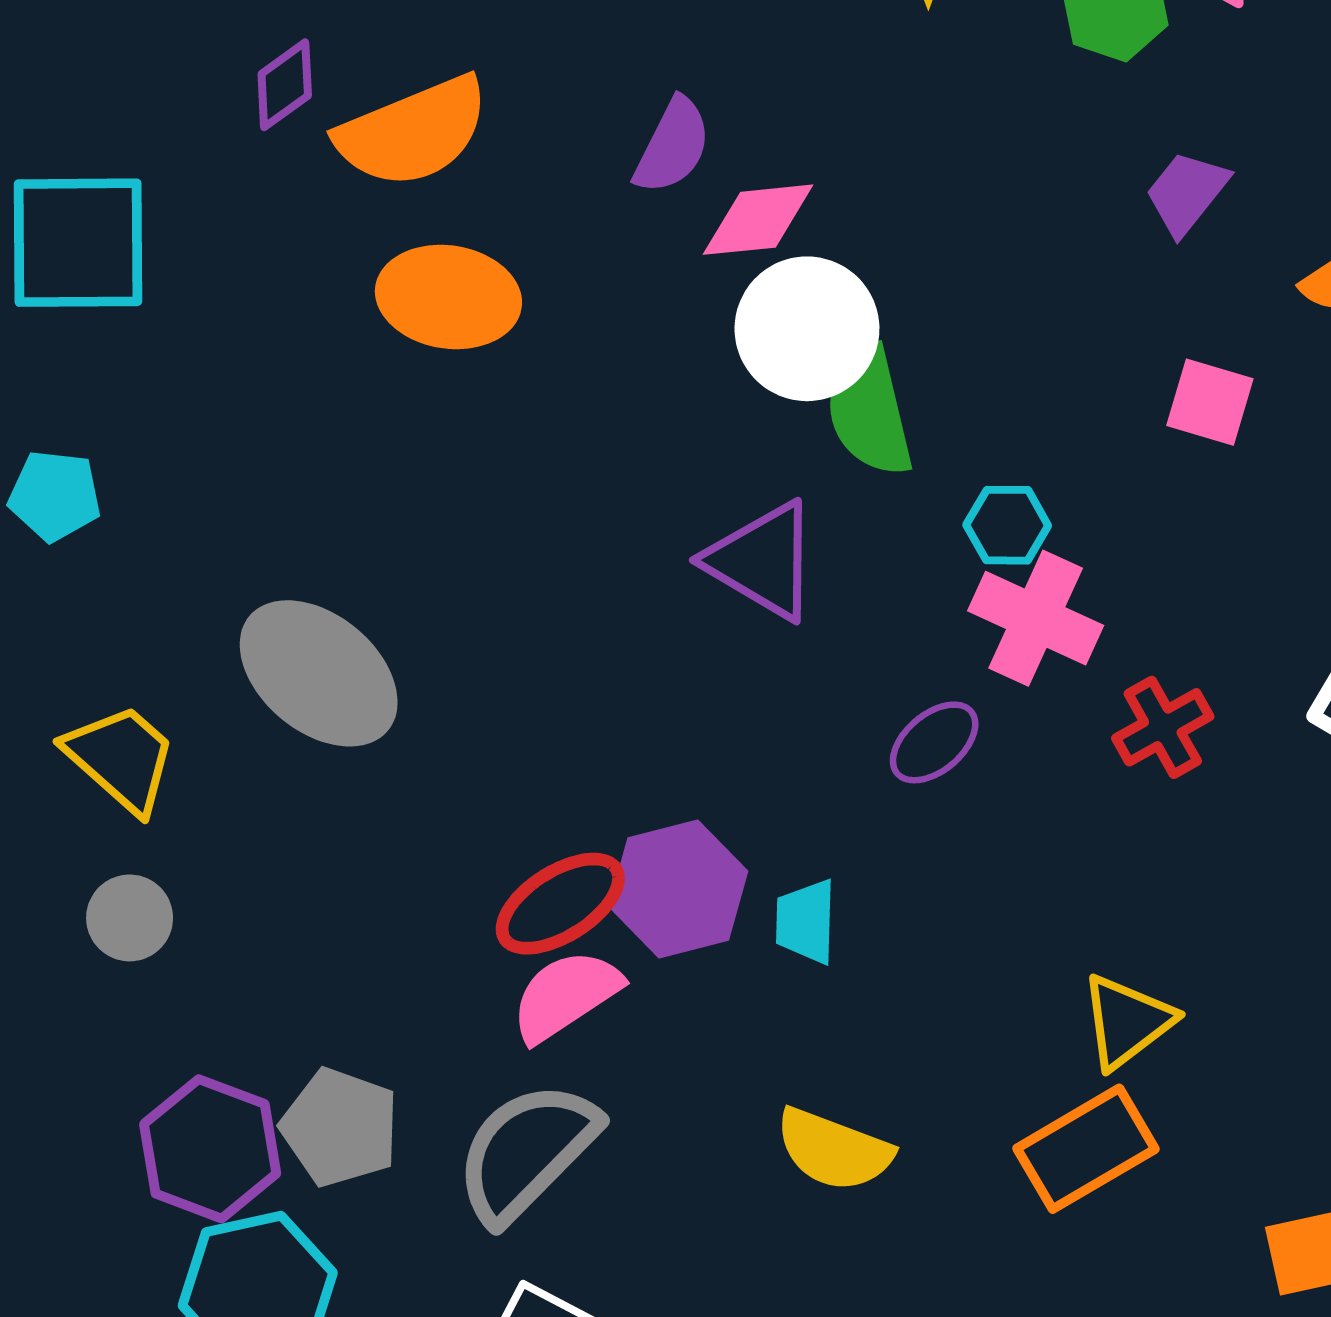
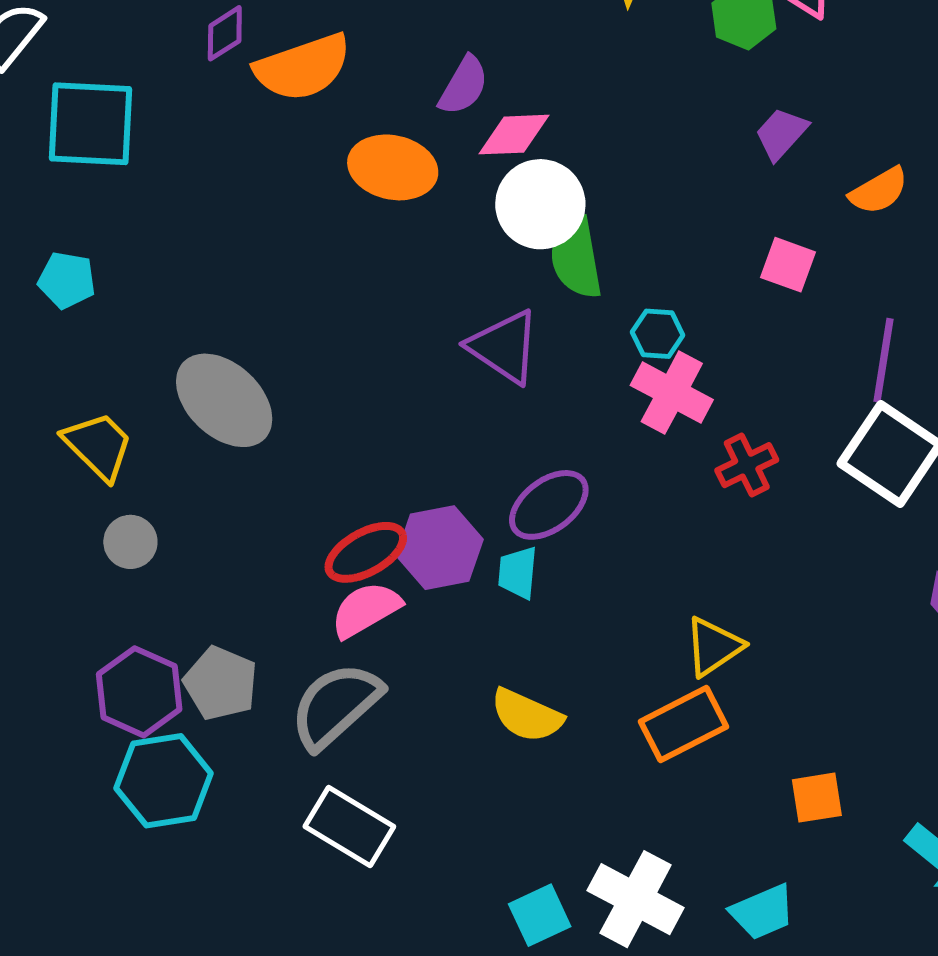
orange ellipse: (448, 297) -> (393, 167), moved
purple ellipse: (934, 742) -> (549, 505), moved, size x1.4
gray circle: (130, 918) -> (130, 542), moved

